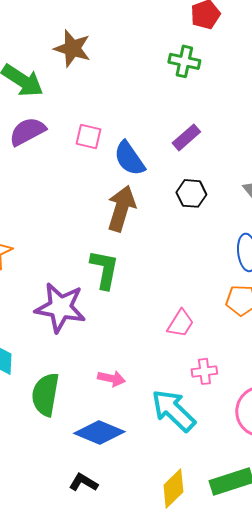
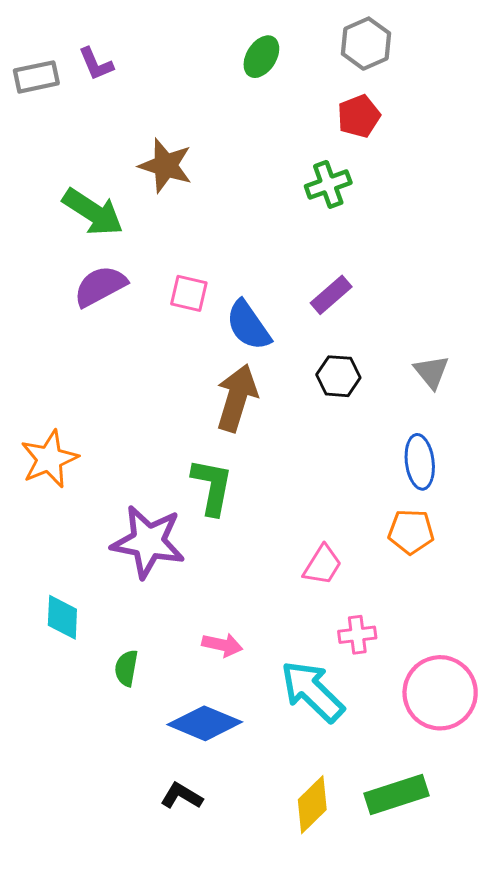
green cross: (184, 61) -> (328, 184), turned -32
green semicircle: (45, 394) -> (126, 668), size x0.6

